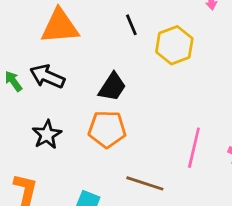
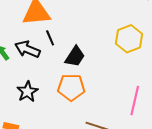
black line: (131, 25) -> (50, 38), moved
yellow hexagon: (174, 45) -> (129, 39), moved

